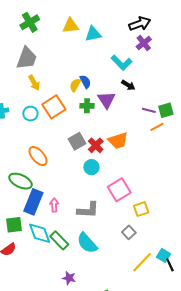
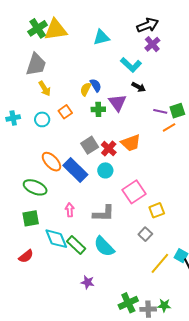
yellow triangle: (71, 26) -> (56, 30), moved, size x1.4
orange square: (54, 107) -> (65, 112), size x0.6
blue rectangle: (33, 202) -> (75, 170), moved, turned -65
green square: (14, 225) -> (31, 218), moved

